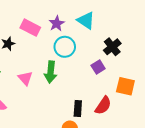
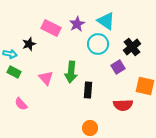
cyan circle: (65, 47) -> (98, 44), moved
red semicircle: (103, 105) -> (123, 105), turned 54
black rectangle: (78, 108) -> (88, 90), moved

